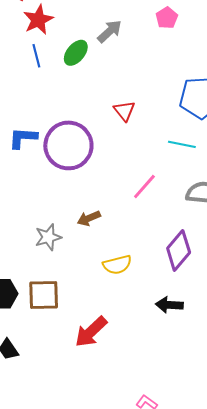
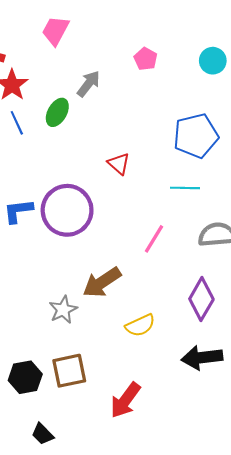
brown arrow: (89, 218) -> (102, 282), size x1.6
black arrow: (169, 305) -> (202, 357), size x1.4

